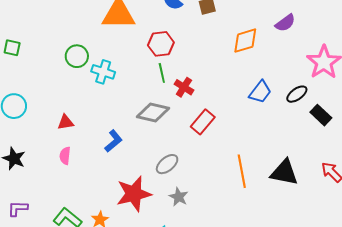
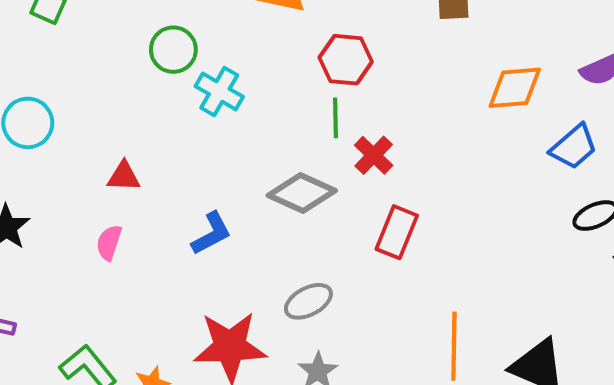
blue trapezoid: (260, 92) -> (574, 147), moved
red rectangle: (203, 122) -> (397, 232), turned -30

